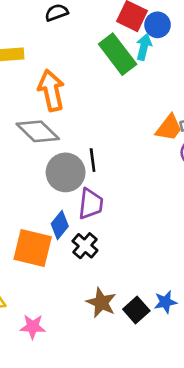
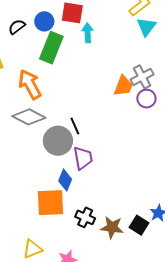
blue circle: (158, 25) -> (44, 21), moved
green rectangle: (118, 54) -> (51, 48), moved, turned 76
black cross: (85, 246) -> (85, 217), moved

